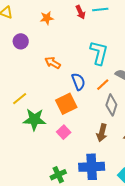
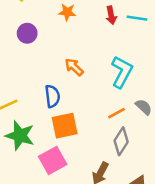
orange arrow: (53, 63) -> (74, 67), moved
blue semicircle: (78, 82) -> (52, 96), moved
pink square: (64, 132) -> (53, 160), size x1.5

